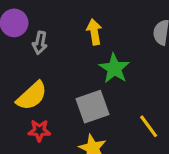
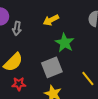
yellow arrow: (94, 32) -> (51, 20), turned -105

